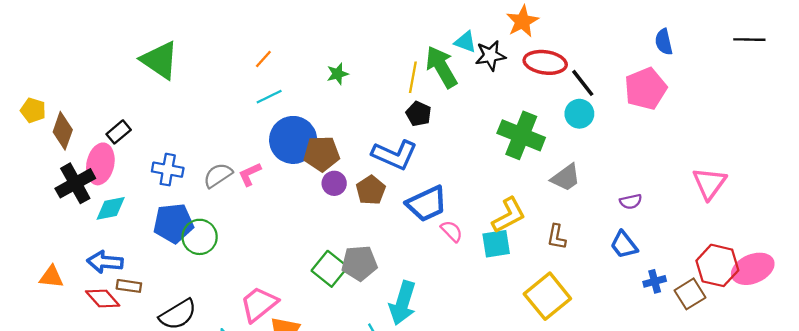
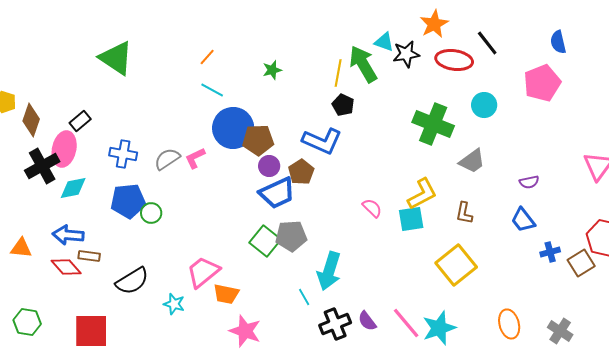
black line: (583, 83) -> (487, 43), moved
cyan line: (269, 97) -> (212, 90), turned 55
blue trapezoid: (427, 204) -> (277, 193), moved
green circle: (200, 237) -> (151, 213), size x0.7

